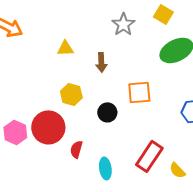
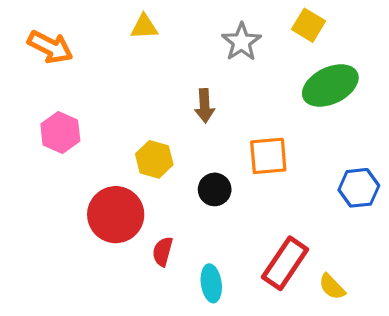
yellow triangle: (65, 48) -> (144, 27), moved
pink hexagon: (15, 132) -> (60, 132), moved

